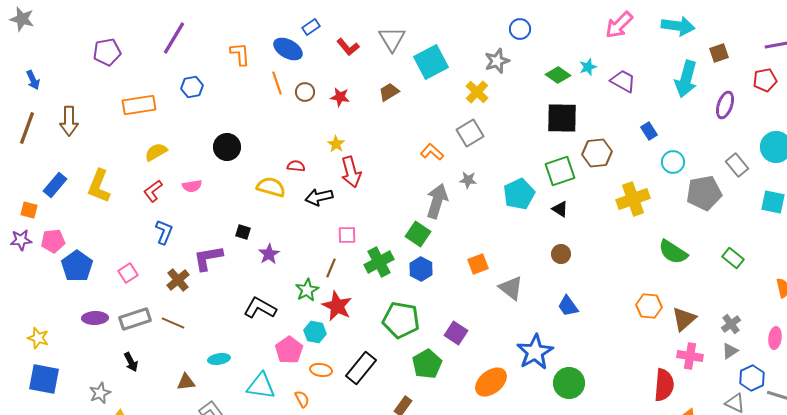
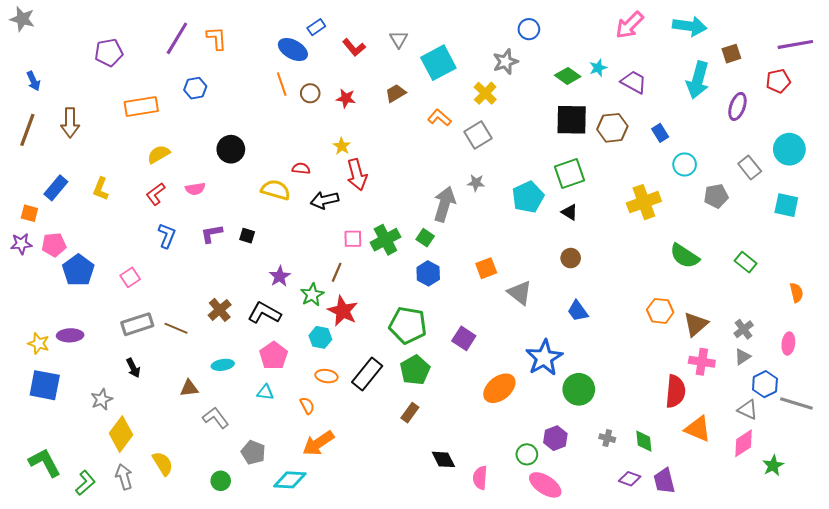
gray triangle: (392, 39) -> (399, 39), size x0.7
orange L-shape: (240, 54) -> (217, 38), moved
orange L-shape: (432, 152) -> (439, 118), moved
brown hexagon: (597, 153) -> (612, 128), moved
yellow L-shape: (99, 186) -> (101, 189), size x0.7
gray pentagon: (704, 193) -> (716, 196), size x0.7
green square: (418, 234) -> (425, 238), size x0.7
purple star: (269, 254) -> (280, 276), moved
purple L-shape: (208, 258) -> (212, 234), moved, size x0.7
green cross: (379, 262) -> (385, 240), moved
brown cross: (178, 280) -> (220, 310), moved
purple ellipse: (95, 318) -> (70, 335), moved
pink pentagon: (289, 350) -> (274, 356), moved
green pentagon: (427, 364) -> (415, 370), moved
cyan triangle: (261, 386) -> (265, 392), size x0.6

